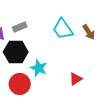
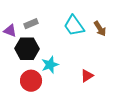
cyan star: (39, 68) -> (50, 65), turned 30

